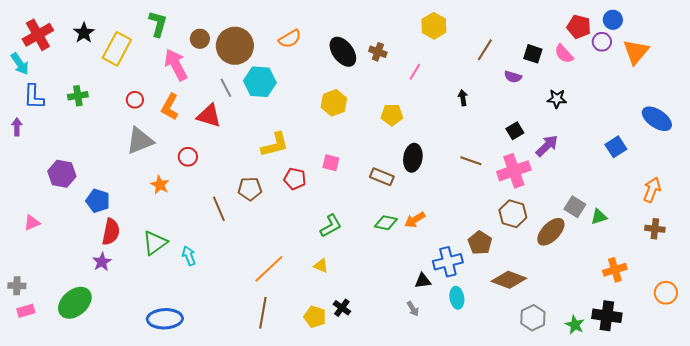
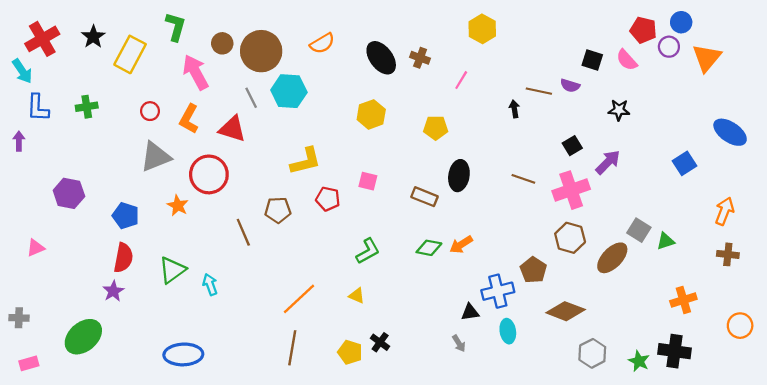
brown line: (485, 50) -> (539, 91), moved, turned 70
red circle: (188, 157) -> (209, 174), size x1.8
blue pentagon: (98, 201) -> (126, 216), moved
pink rectangle: (26, 311) -> (29, 363), moved

